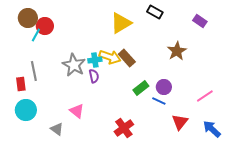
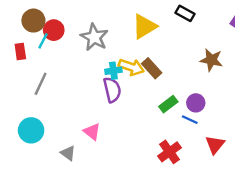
brown star: (177, 51) -> (211, 60), turned -30
gray star: (74, 65) -> (94, 37), moved
gray line: (34, 71) -> (41, 84), turned 36
purple semicircle: (94, 76) -> (112, 90), size x1.5
red rectangle: (21, 84) -> (20, 52), moved
red cross: (124, 128) -> (170, 152), moved

